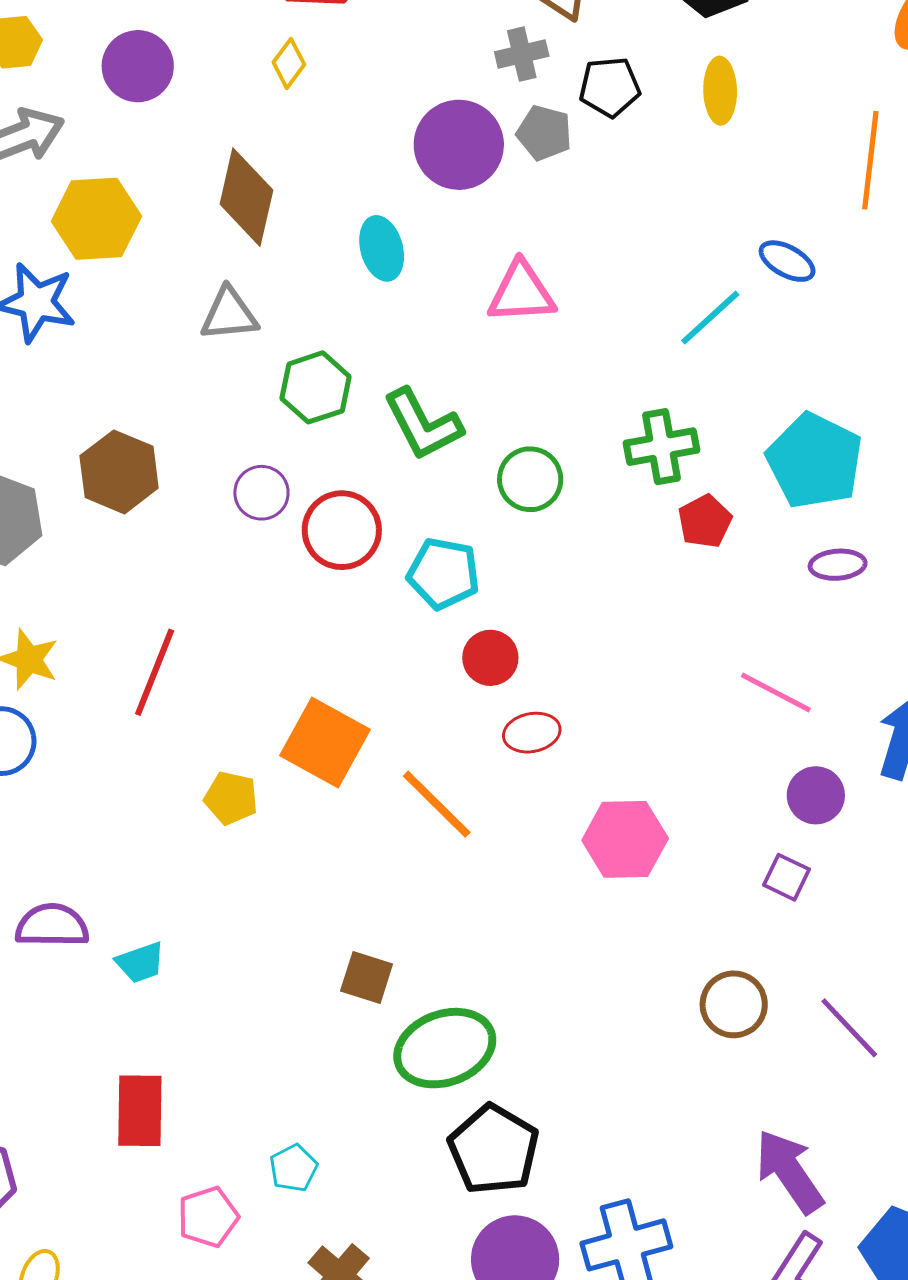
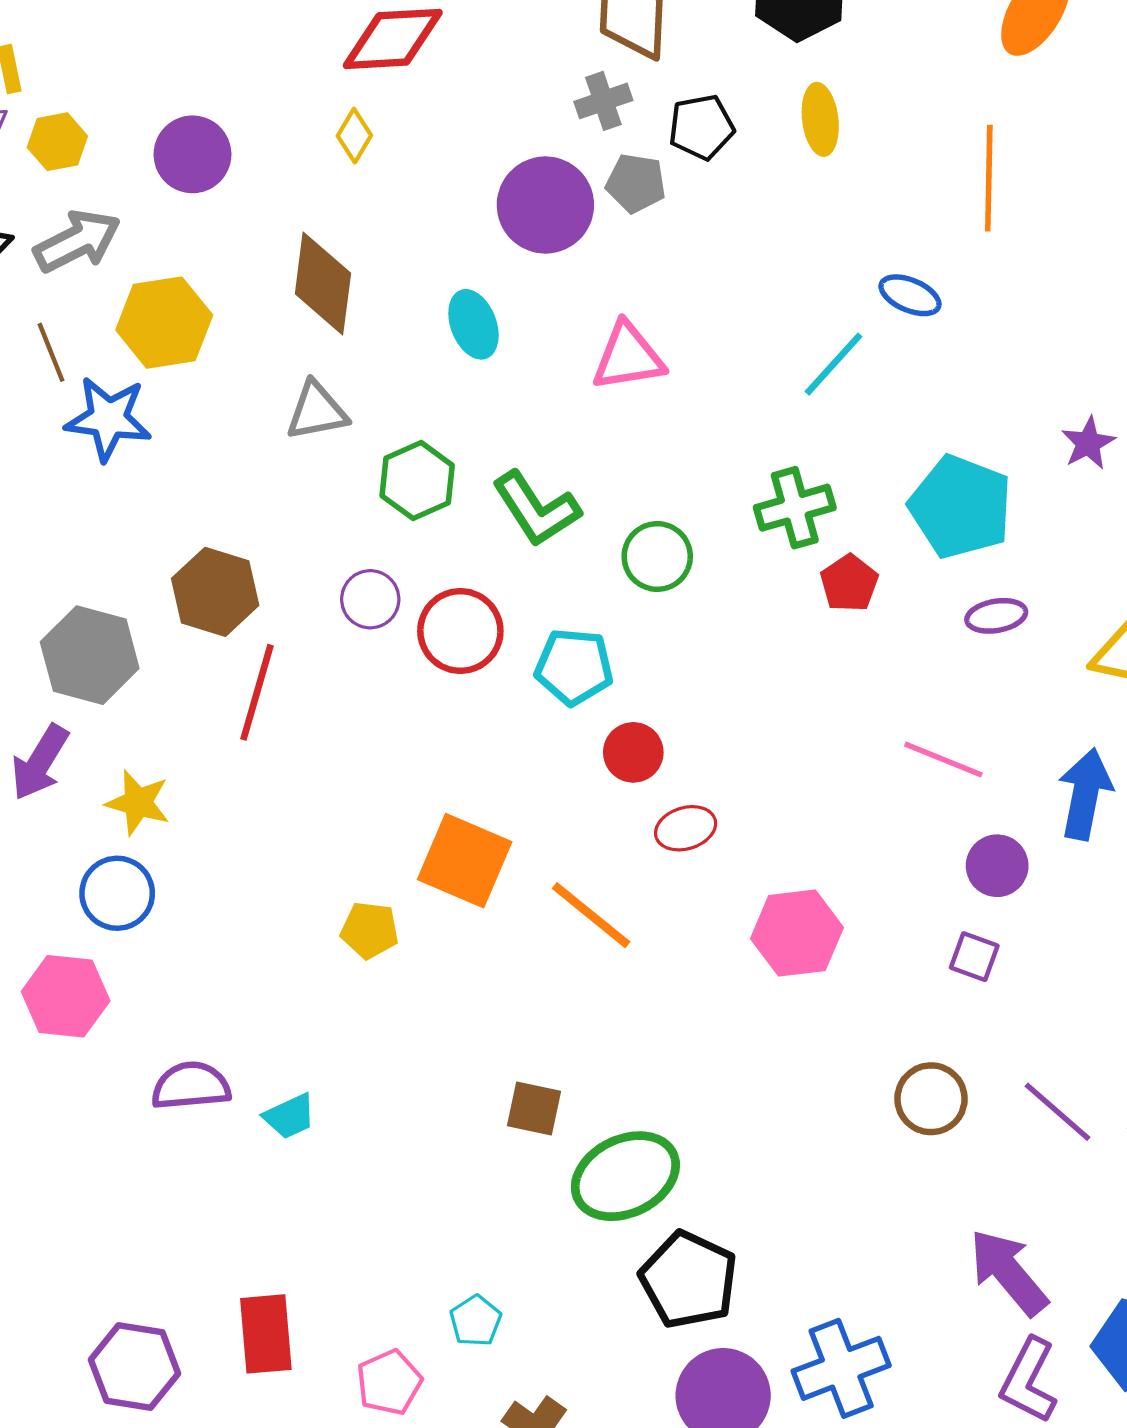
red line: (155, 672) -> (257, 692), moved
red rectangle: (140, 1111) -> (266, 1334), moved

